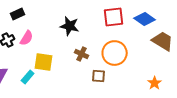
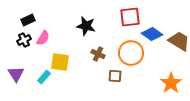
black rectangle: (18, 14) -> (28, 20), moved
blue diamond: (145, 19) -> (152, 34), moved
orange star: (155, 83) -> (171, 83), size x1.5

